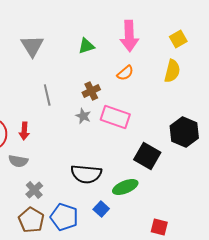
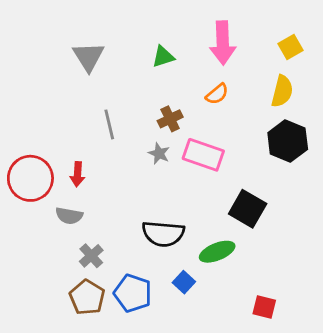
black hexagon: (184, 132) -> (288, 141), moved

